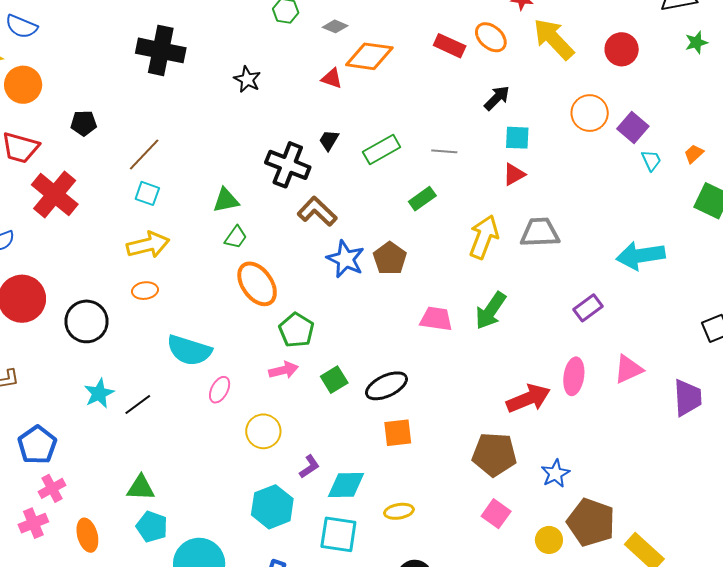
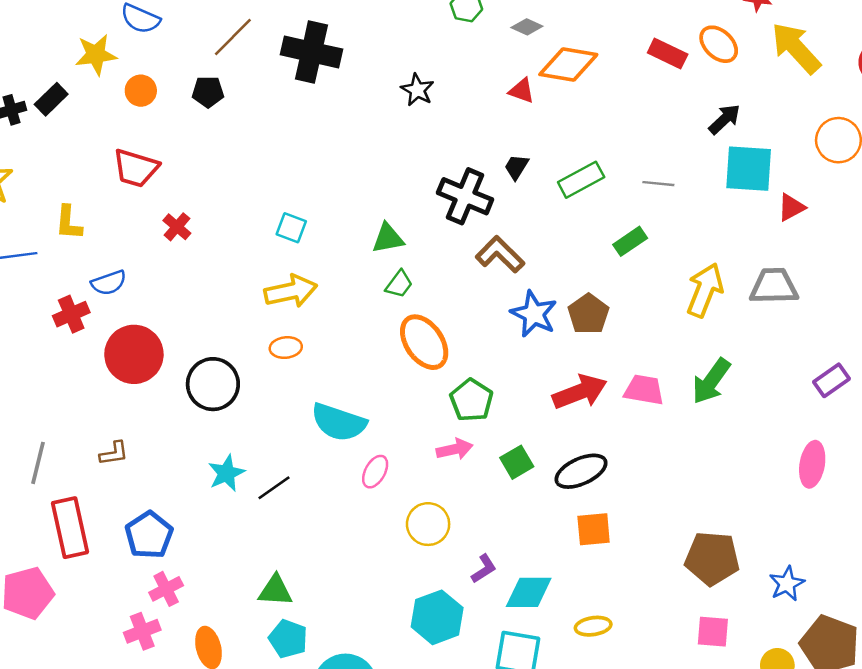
orange circle: (23, 85) -> (141, 91), size x0.7
black pentagon: (84, 123) -> (208, 92), moved
cyan square: (517, 138) -> (749, 169), size x1.6
brown line: (144, 154) -> (233, 37), moved
red triangle: (514, 174) -> (791, 207), moved
red cross: (55, 195) -> (177, 227), size x0.5
red arrow: (528, 398) -> (580, 392), moved
pink square: (496, 514) -> (713, 632), turned -32

